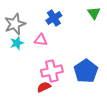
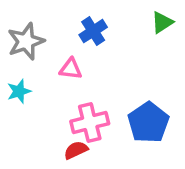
green triangle: (94, 13) -> (162, 22), turned 32
cyan star: (17, 43) -> (19, 91), moved

